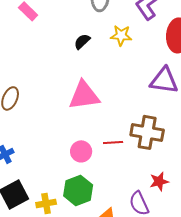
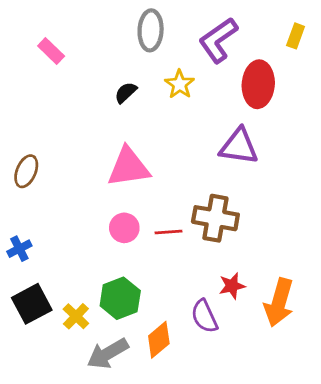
yellow star: (121, 35) -> (180, 84), turned 30
pink circle: (81, 151) -> (124, 228), moved
yellow cross: (46, 203) -> (76, 316), turned -36

